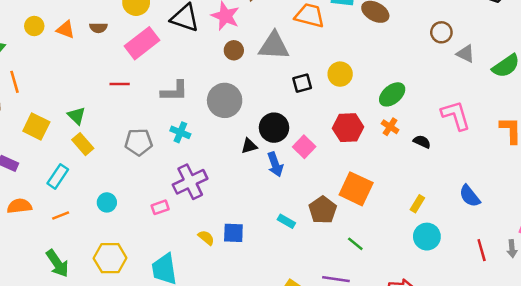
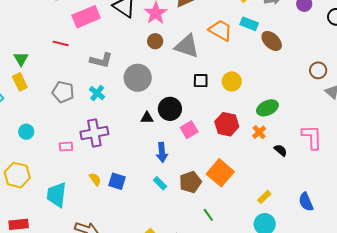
blue arrow: (275, 164) -> (162, 152), moved

